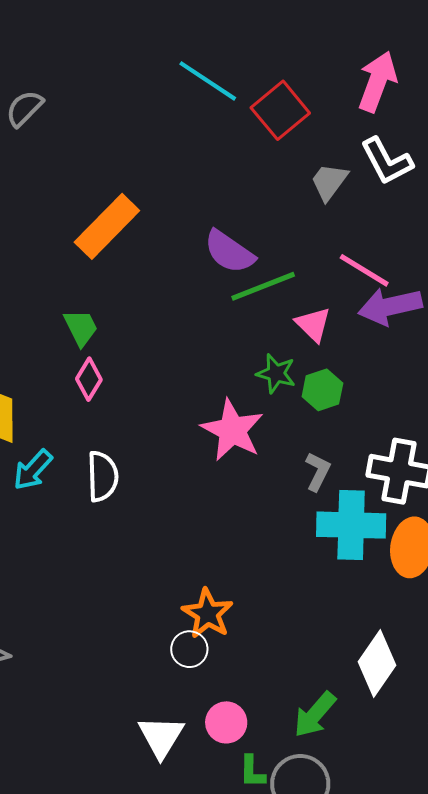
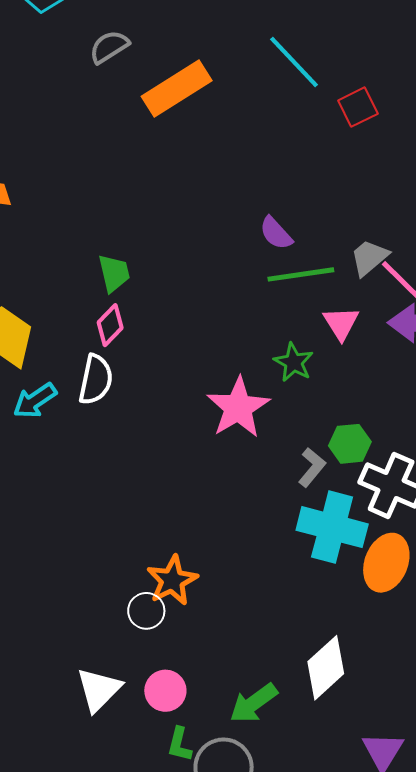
red square: (280, 110) -> (358, 107), size x0.7
gray trapezoid: (329, 182) -> (369, 258), moved
orange rectangle: (107, 226) -> (177, 88), moved
purple semicircle: (229, 252) -> (276, 233), size x0.7
green hexagon: (322, 390) -> (350, 444), moved
white semicircle: (103, 476) -> (96, 380), moved

